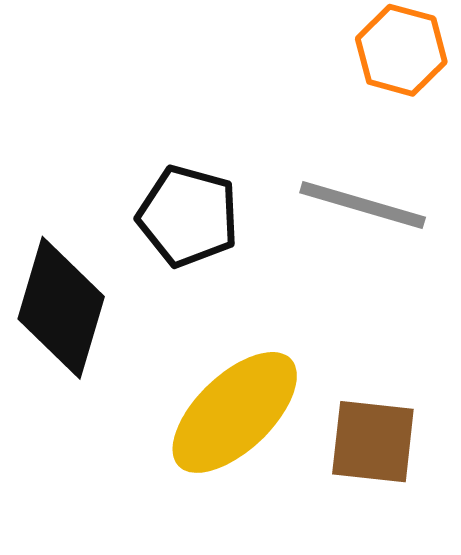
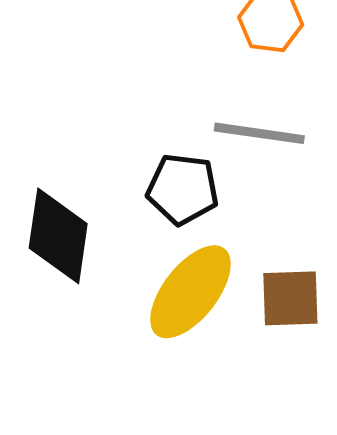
black pentagon: (188, 216) -> (183, 189), moved

